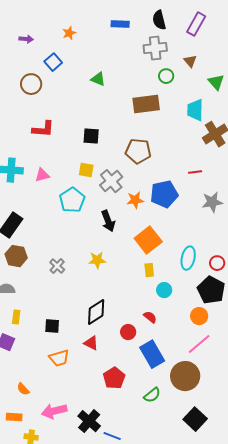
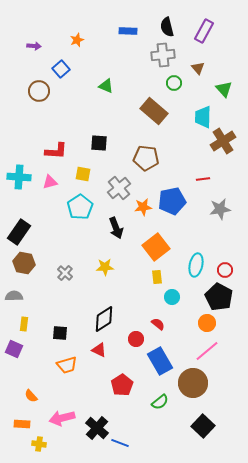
brown rectangle: (146, 104) -> (154, 111), turned 48
red L-shape: (43, 129) -> (56, 151), moved
yellow square: (86, 170) -> (83, 174), moved

